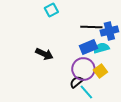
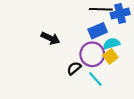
cyan semicircle: (101, 48) -> (112, 44), moved
black semicircle: (76, 82) -> (74, 68), moved

